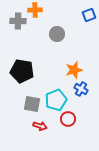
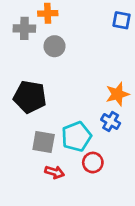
blue square: (89, 15) -> (122, 20), turned 32
gray circle: (57, 34) -> (54, 46), moved
orange star: (74, 70) -> (117, 94), moved

